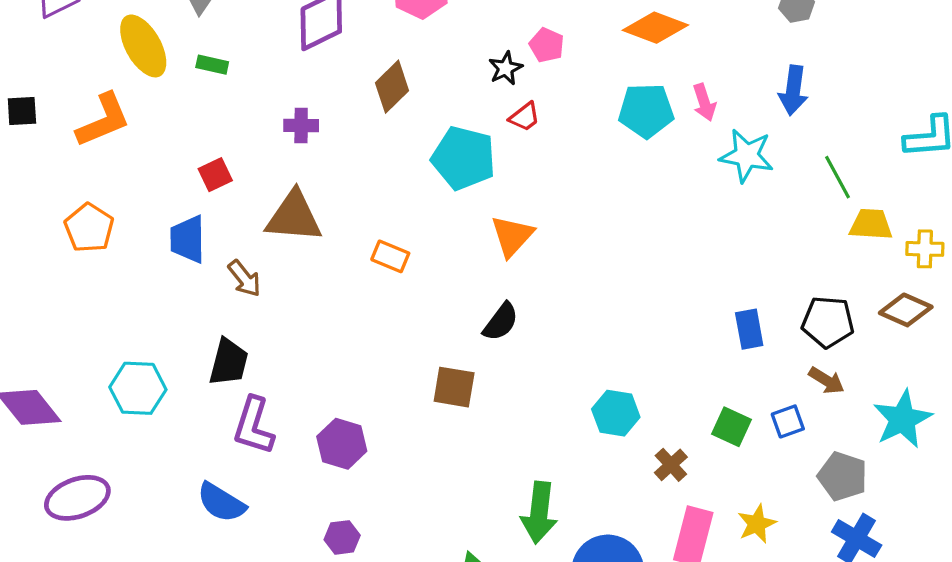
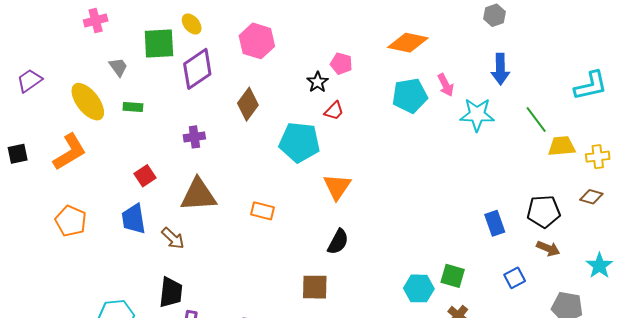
brown diamond: (906, 310) -> (591, 197), size x0.7
cyan star: (902, 419) -> (599, 266), size x0.7
blue square: (788, 421) -> (515, 278), moved
green square: (732, 427) -> (453, 276), moved

